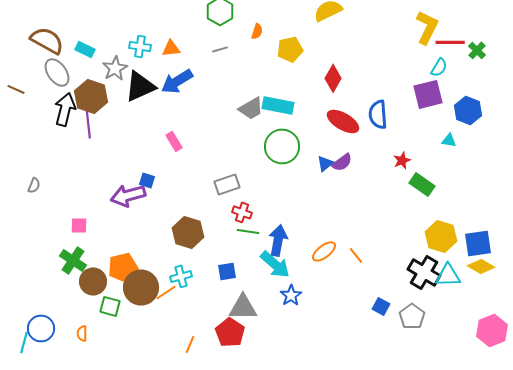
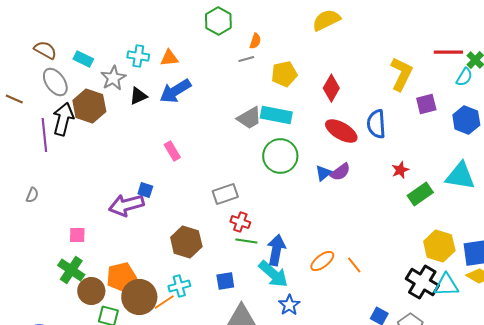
yellow L-shape: (427, 27) -> (401, 74), moved
brown semicircle: (47, 40) -> (45, 50), size x0.7
gray line: (220, 49) -> (246, 59), moved
yellow pentagon: (290, 49) -> (284, 74), moved
cyan semicircle: (439, 67) -> (464, 77), moved
black triangle: (140, 86) -> (138, 96), size x0.6
purple square: (428, 94) -> (426, 104), size x0.7
purple line: (88, 121) -> (44, 135), moved
cyan triangle: (449, 140) -> (460, 176), moved, size x2.0
green rectangle: (422, 184) -> (420, 194), turned -70

